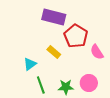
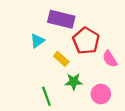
cyan triangle: (30, 64) -> (37, 41), moved
green star: (66, 87) -> (74, 82), moved

